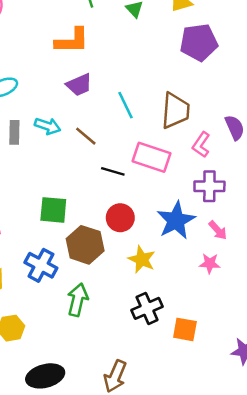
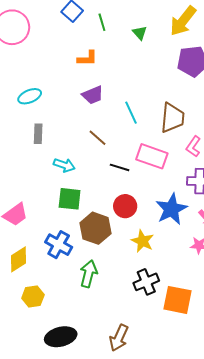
orange L-shape: (72, 41) -> (87, 58), size x0.7
cyan arrow: (48, 126) -> (64, 165), moved
orange square: (185, 329) -> (177, 300), size x1.4

